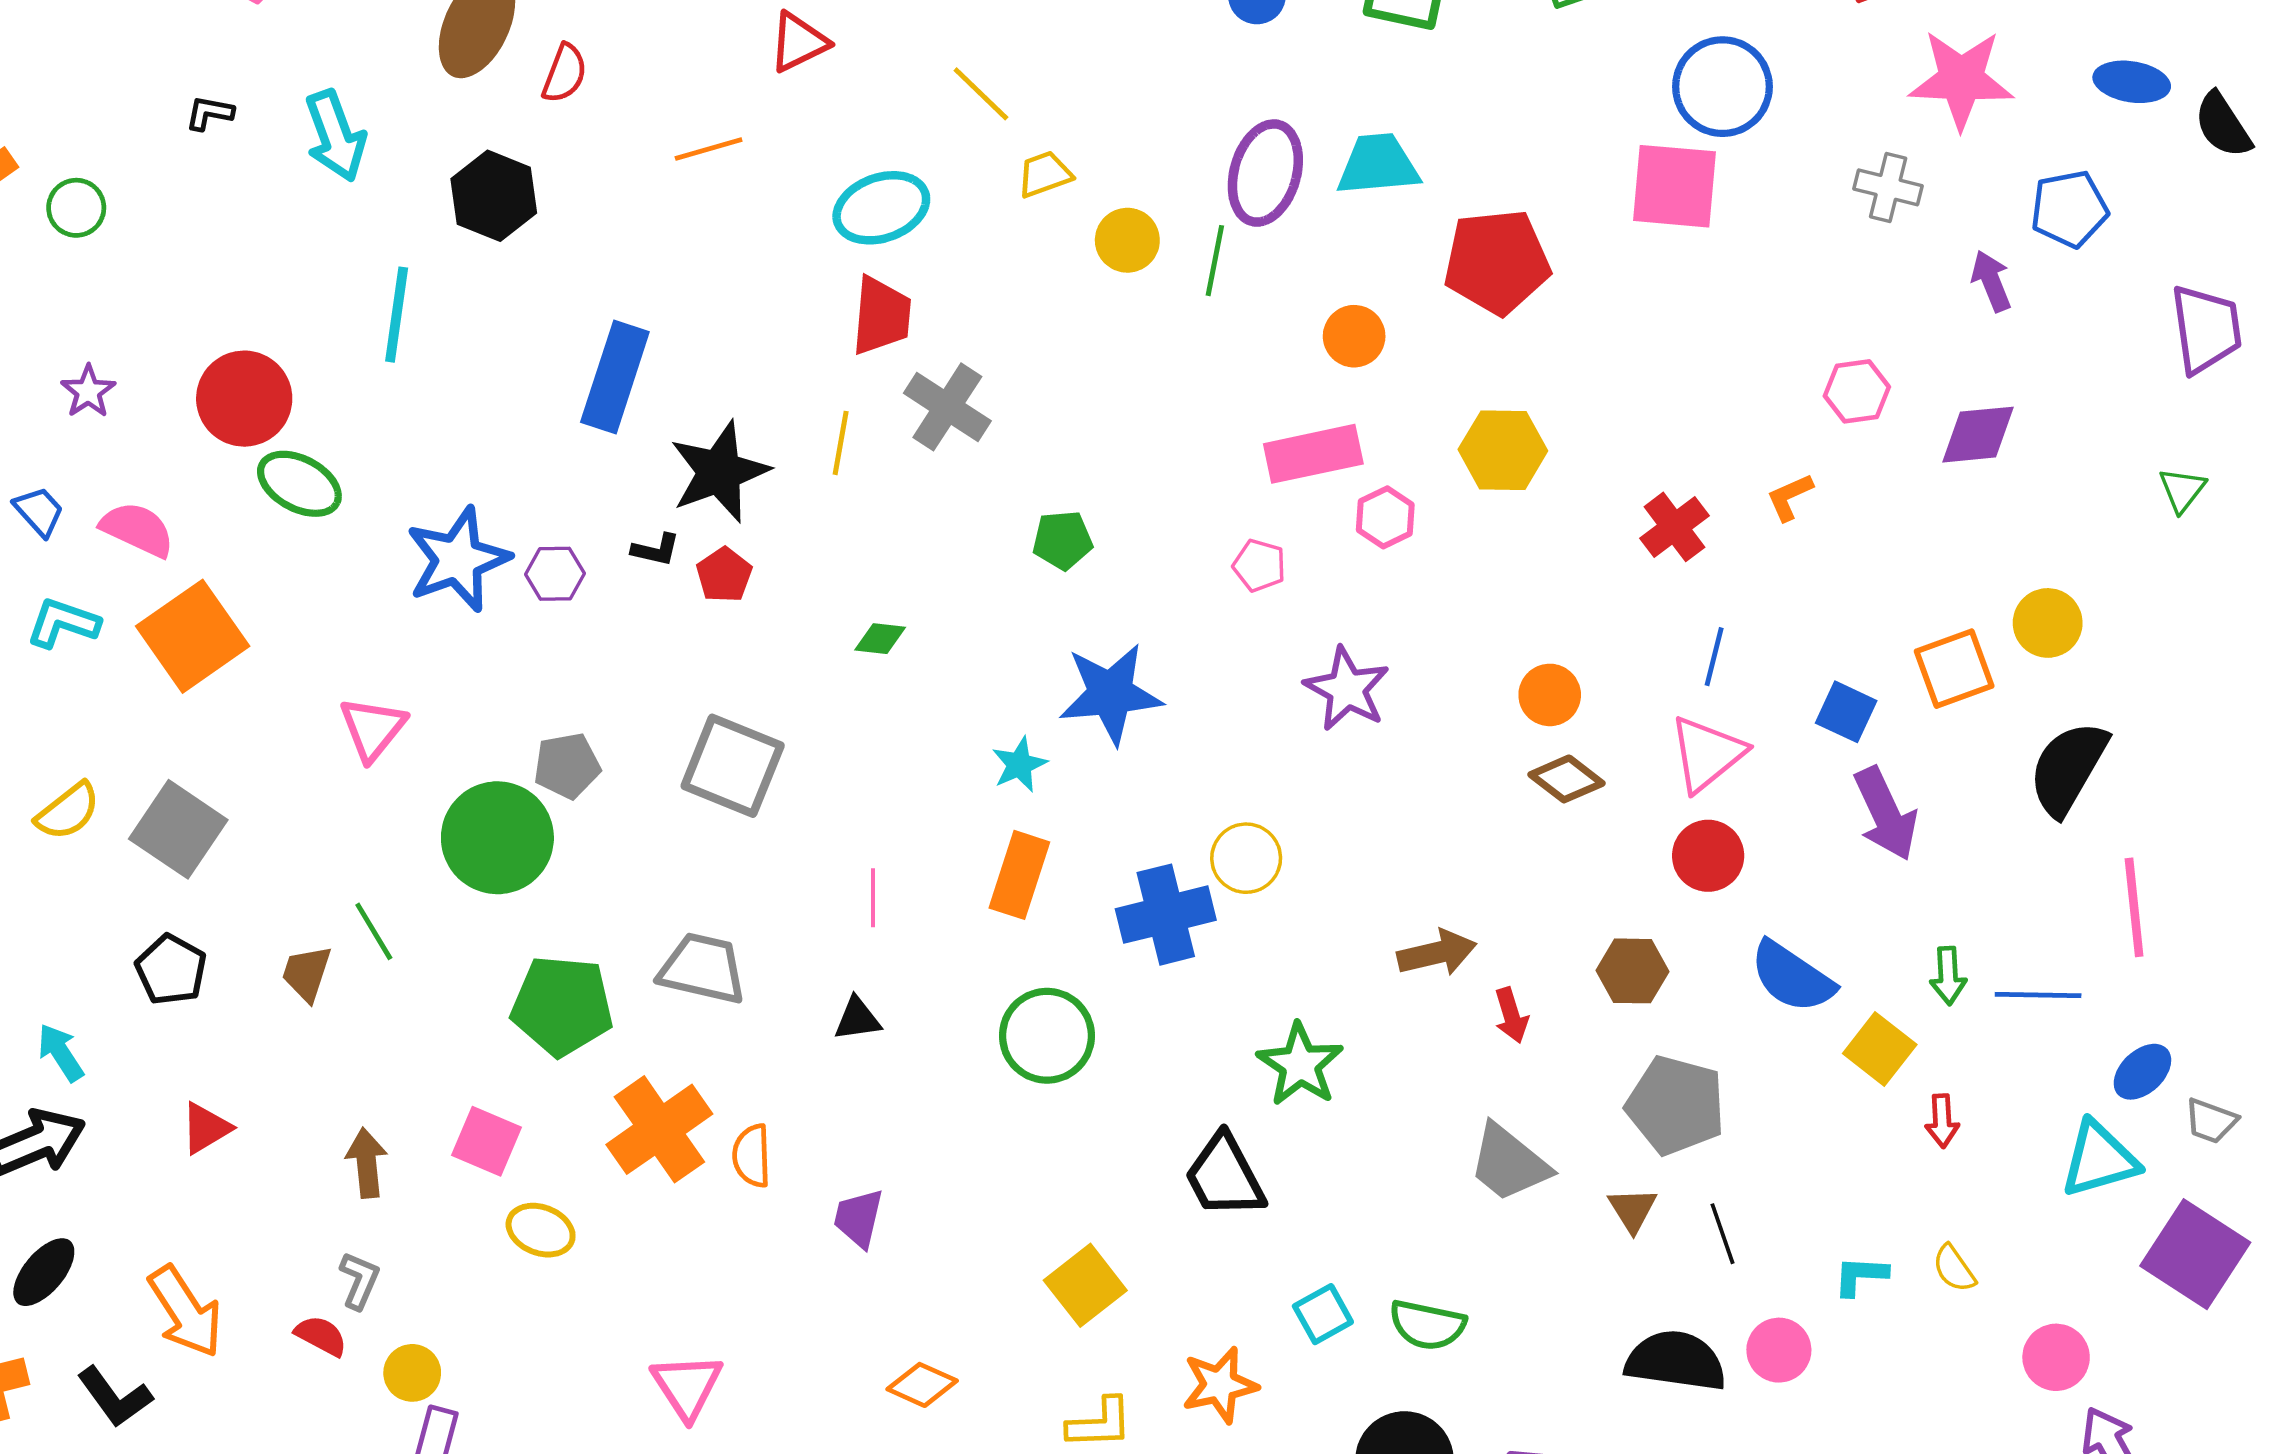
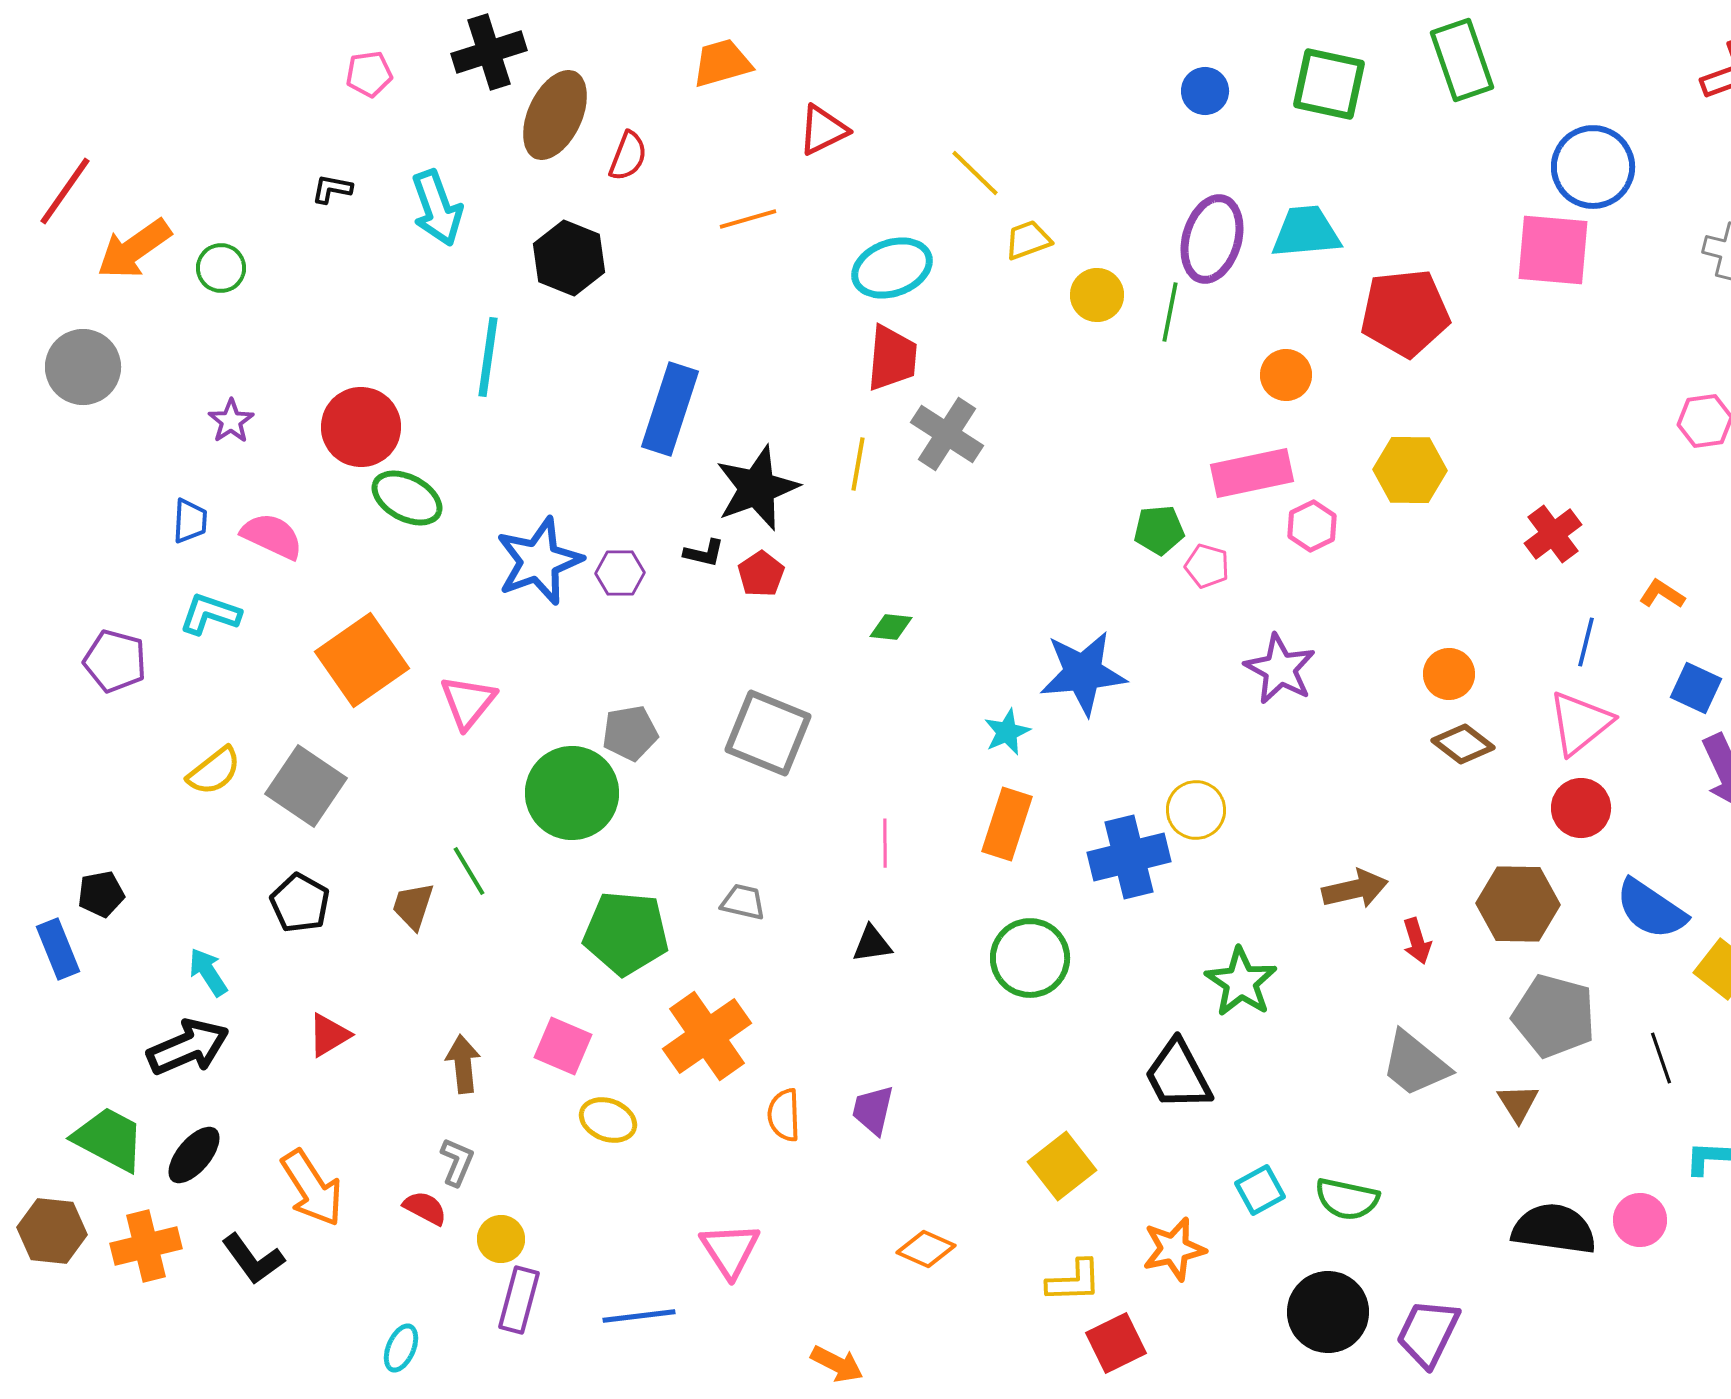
orange L-shape: (1790, 497) -> (1662, 594), moved, turned 57
blue trapezoid: (39, 511) -> (190, 521), turned 45
green pentagon: (1063, 540) -> (1159, 530), moved
orange square: (193, 636) -> (362, 660), moved
gray trapezoid: (703, 969) -> (743, 902), size x0.6
brown hexagon: (1632, 971) -> (1518, 904), size x1.4
orange semicircle: (752, 1156) -> (784, 1115), moved
black line: (1722, 1234) -> (1661, 1058), moved

